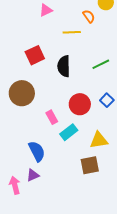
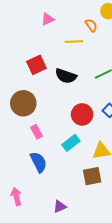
black semicircle: (64, 66) -> (66, 76), turned -70
pink rectangle: (52, 117) -> (36, 132), moved
purple triangle: (33, 175) -> (60, 207), moved

